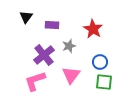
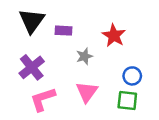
black triangle: (26, 17) -> (32, 21), size x1.6
purple cross: (44, 55) -> (32, 67), moved
blue circle: (100, 62) -> (132, 76), moved

